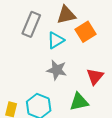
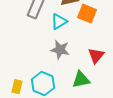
orange square: (85, 32) -> (87, 14), turned -36

